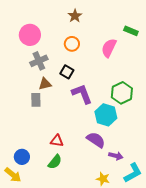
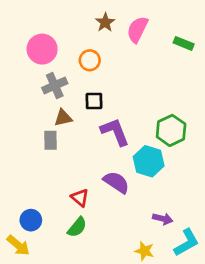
orange circle: (72, 44) -> (90, 60), moved
pink semicircle: (109, 48) -> (137, 29), moved
black square: (67, 72) -> (94, 101), turned -32
purple semicircle: (96, 140) -> (116, 182), moved
red triangle: (57, 141) -> (80, 198), turned 32

